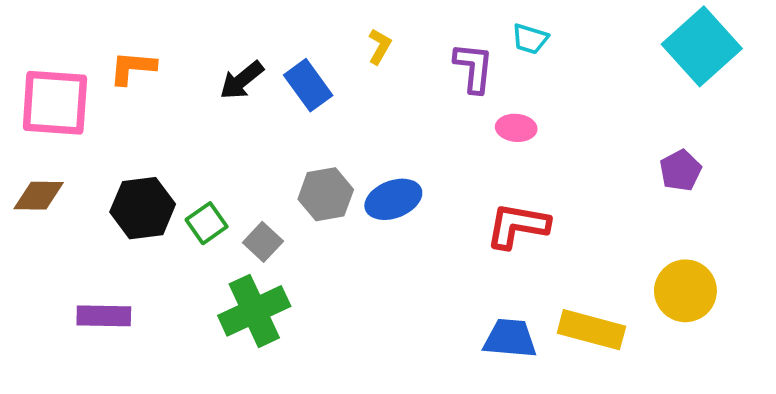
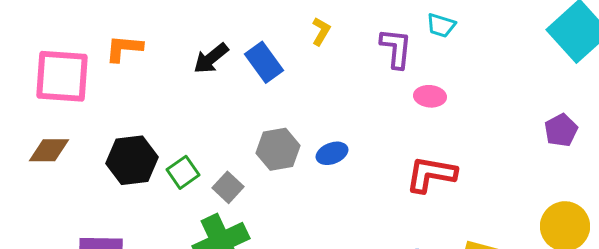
blue ellipse: (393, 199) -> (332, 153), size x0.7

